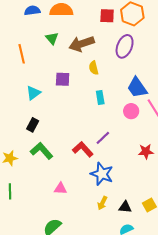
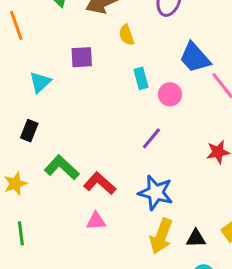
pink circle: (131, 111) -> (170, 94), moved
black rectangle: (33, 125) -> (29, 131), moved
red L-shape: (83, 149) -> (100, 183), moved
yellow arrow: (102, 203) -> (161, 236), size x1.6

